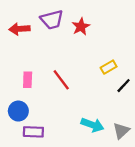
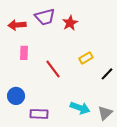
yellow rectangle: (109, 67) -> (86, 58), moved
pink rectangle: (28, 80) -> (24, 53), moved
purple rectangle: (33, 132) -> (39, 114), moved

